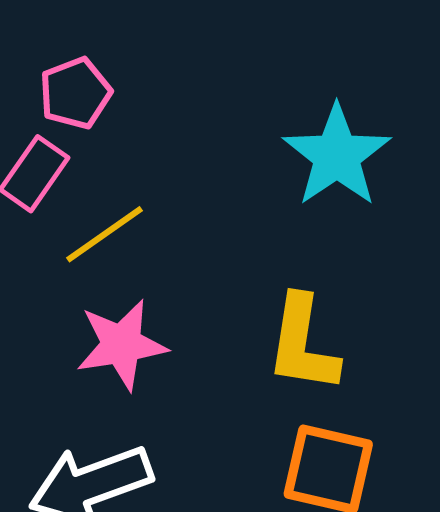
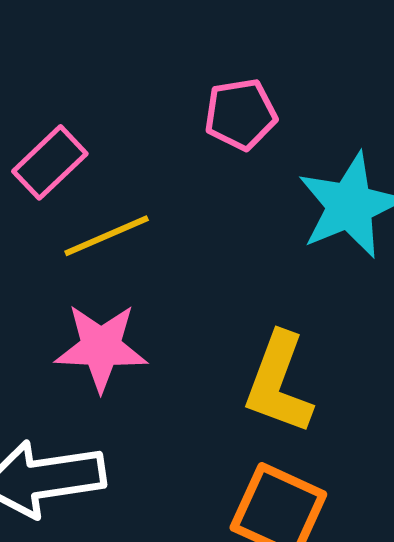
pink pentagon: (75, 93) -> (240, 114), moved

